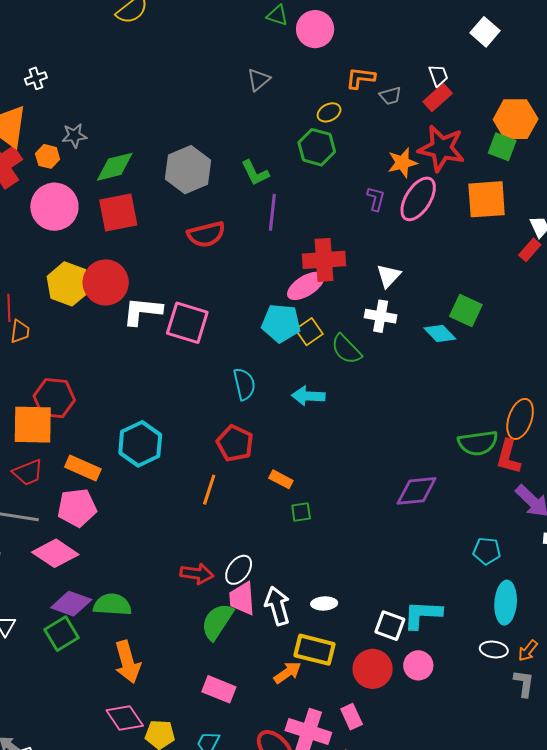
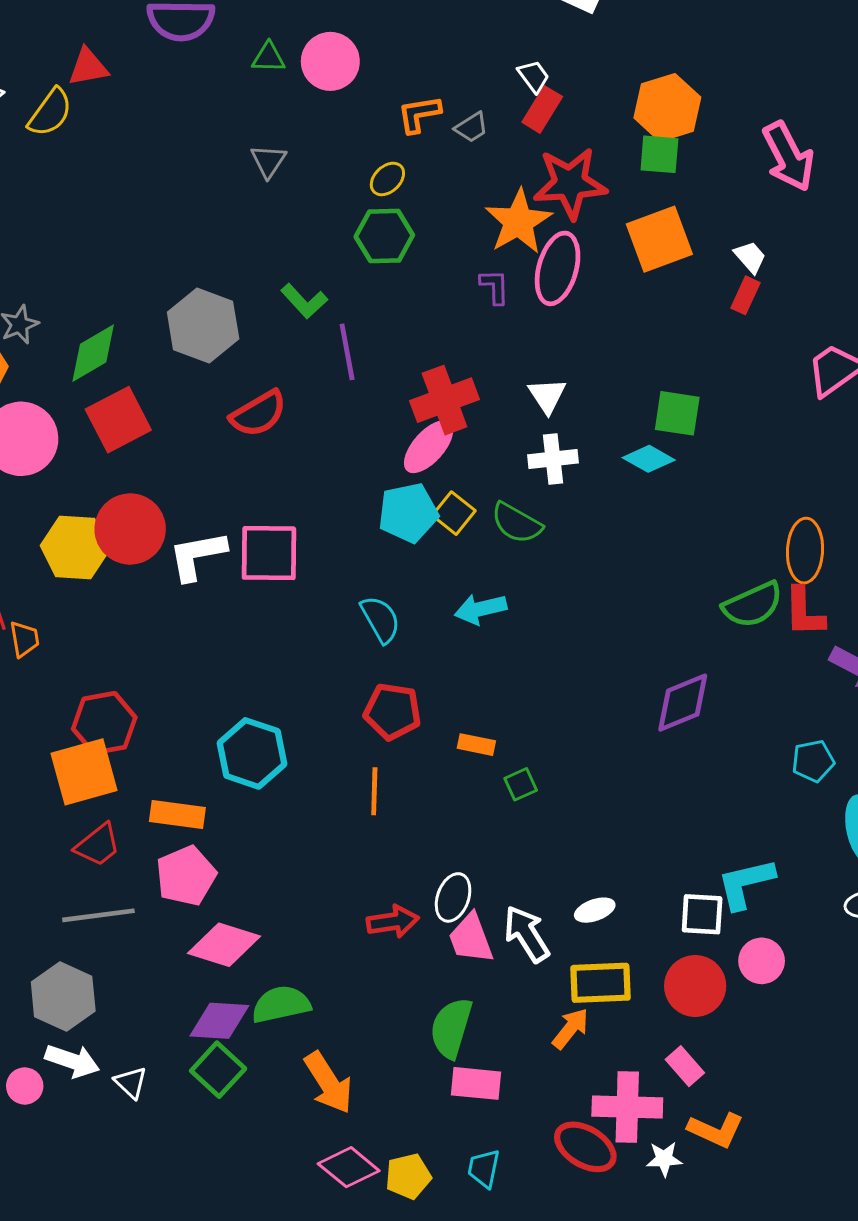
orange star: (402, 163) -> (518, 222), size x1.4
pink diamond: (55, 553) -> (224, 945), moved
green semicircle: (217, 622) -> (451, 1028), moved

